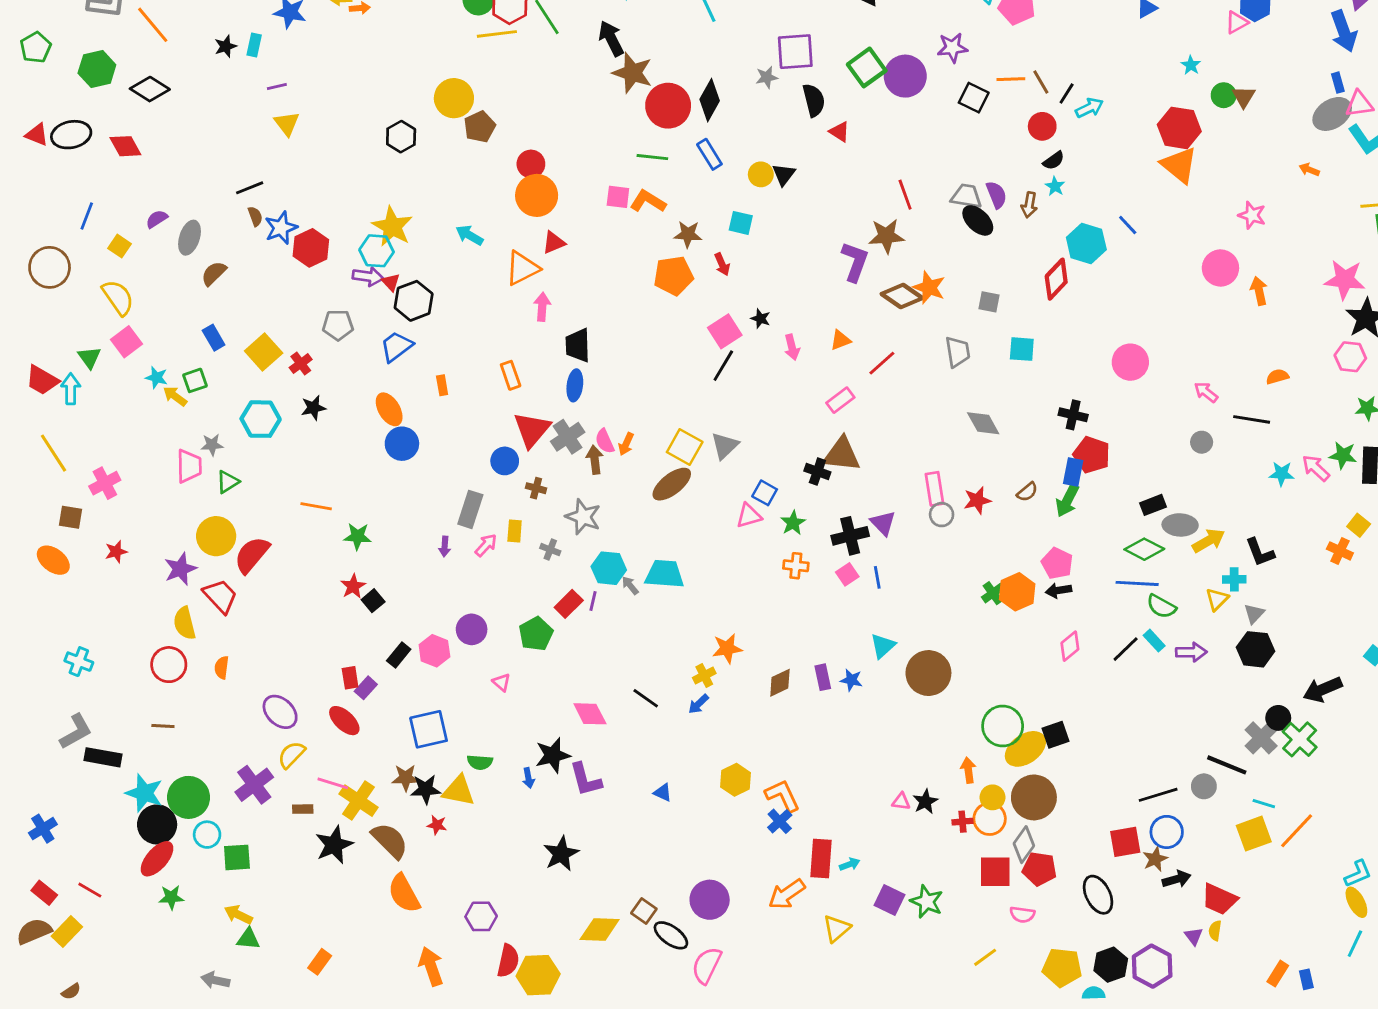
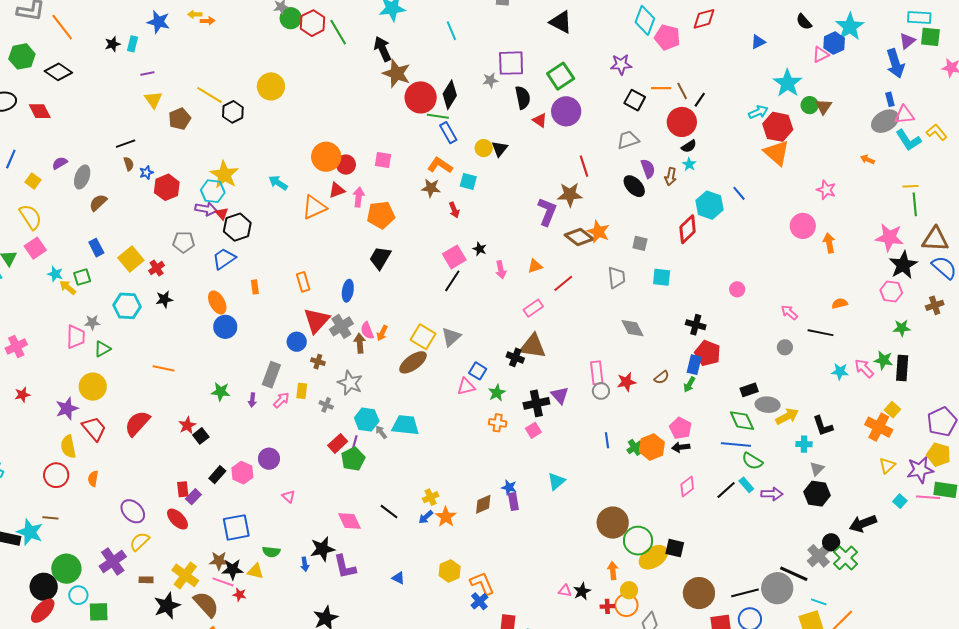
yellow line: (497, 34) -> (210, 95), moved, turned 36
cyan star: (1191, 65) -> (787, 83), size x2.0
purple circle: (905, 76) -> (566, 111), moved
cyan arrow: (1089, 108) -> (758, 112), moved
red circle: (1042, 126) -> (682, 122), size x1.5
brown pentagon: (480, 127) -> (180, 119), moved
green line: (652, 157) -> (438, 116), moved
red circle: (531, 164) -> (346, 165), moved
gray trapezoid: (966, 196) -> (628, 140), moved, turned -30
orange L-shape: (648, 201) -> (440, 165), moved
blue star: (281, 228) -> (146, 173), size x0.6
orange pentagon: (674, 276) -> (381, 215), moved
pink arrow: (542, 307) -> (359, 197), moved
black trapezoid: (578, 345) -> (380, 258), moved, turned 30
pink circle: (1130, 362) -> (737, 289), size x0.6
green arrow: (1067, 500) -> (689, 384), size x0.7
green star: (357, 536) -> (221, 392), moved
green diamond: (1144, 549) -> (742, 421), turned 36
orange cross: (1340, 551) -> (879, 427), size x1.5
red semicircle: (252, 555) -> (137, 423), moved
blue line: (877, 577) -> (607, 440), moved
yellow triangle: (1217, 599) -> (887, 465), moved
green pentagon: (536, 634) -> (353, 459), moved
orange star: (727, 648) -> (446, 517), moved, turned -30
brown circle: (928, 673) -> (613, 523), moved
blue star: (851, 680) -> (509, 487), moved
black square: (1055, 735) -> (675, 548), turned 30
pink line: (333, 783) -> (223, 582), moved
gray circle: (1204, 786) -> (777, 588), size x1.8
yellow triangle: (458, 791) -> (255, 571), size x0.7
cyan star: (144, 793) -> (30, 532), moved
brown circle: (1034, 797) -> (699, 593), moved

